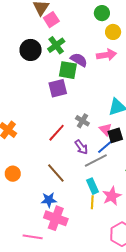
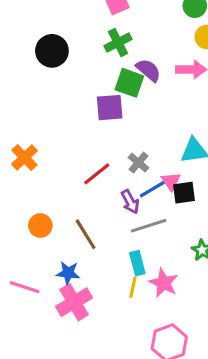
black circle: (31, 50) -> (52, 51), moved
blue line: (105, 146) -> (152, 189), moved
orange circle: (13, 174) -> (40, 226), moved
pink star: (112, 196) -> (164, 283), turned -30
pink cross: (56, 218) -> (74, 302), turned 30
pink line: (33, 237) -> (25, 287), moved

